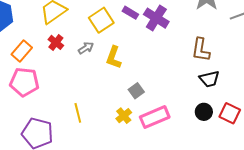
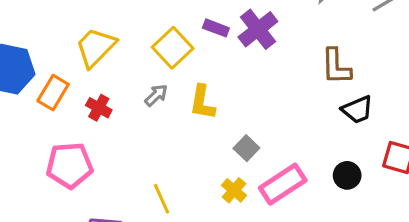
purple cross: (156, 18) -> (258, 29), turned 30
red cross: (56, 42) -> (99, 108), moved
orange rectangle: (22, 51) -> (53, 93), moved
black circle: (204, 112) -> (347, 175), moved

